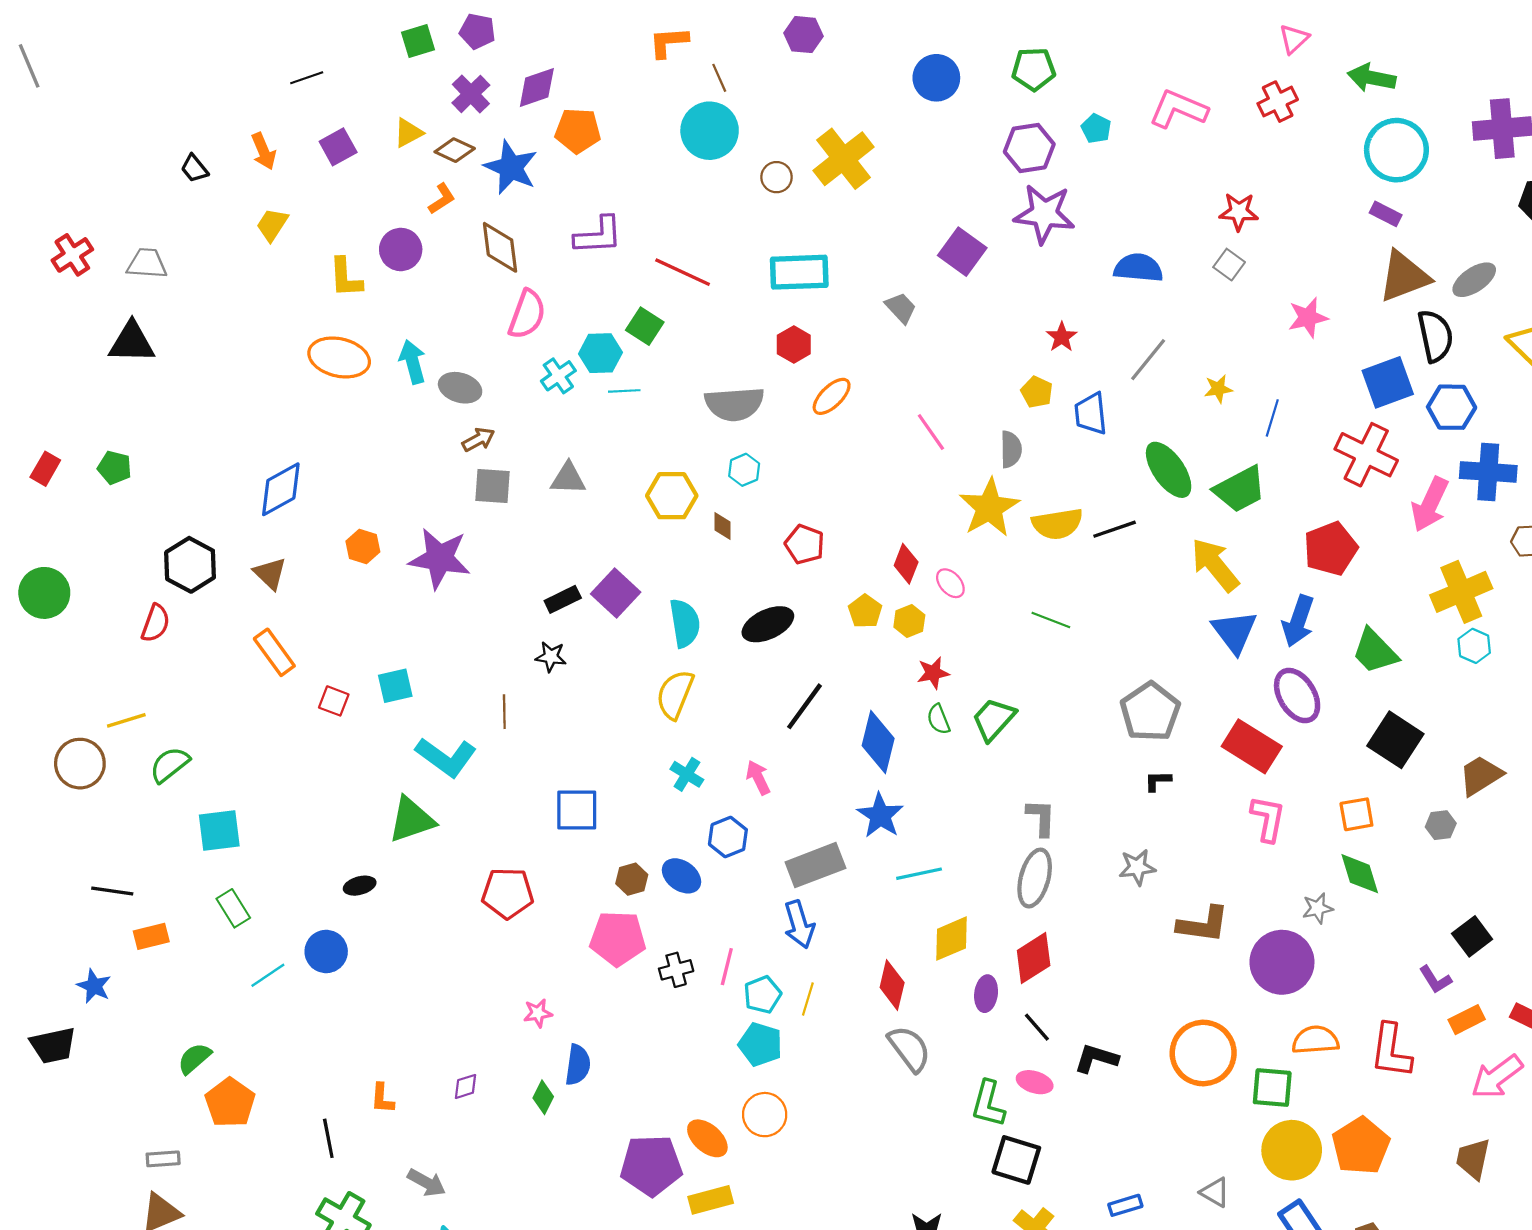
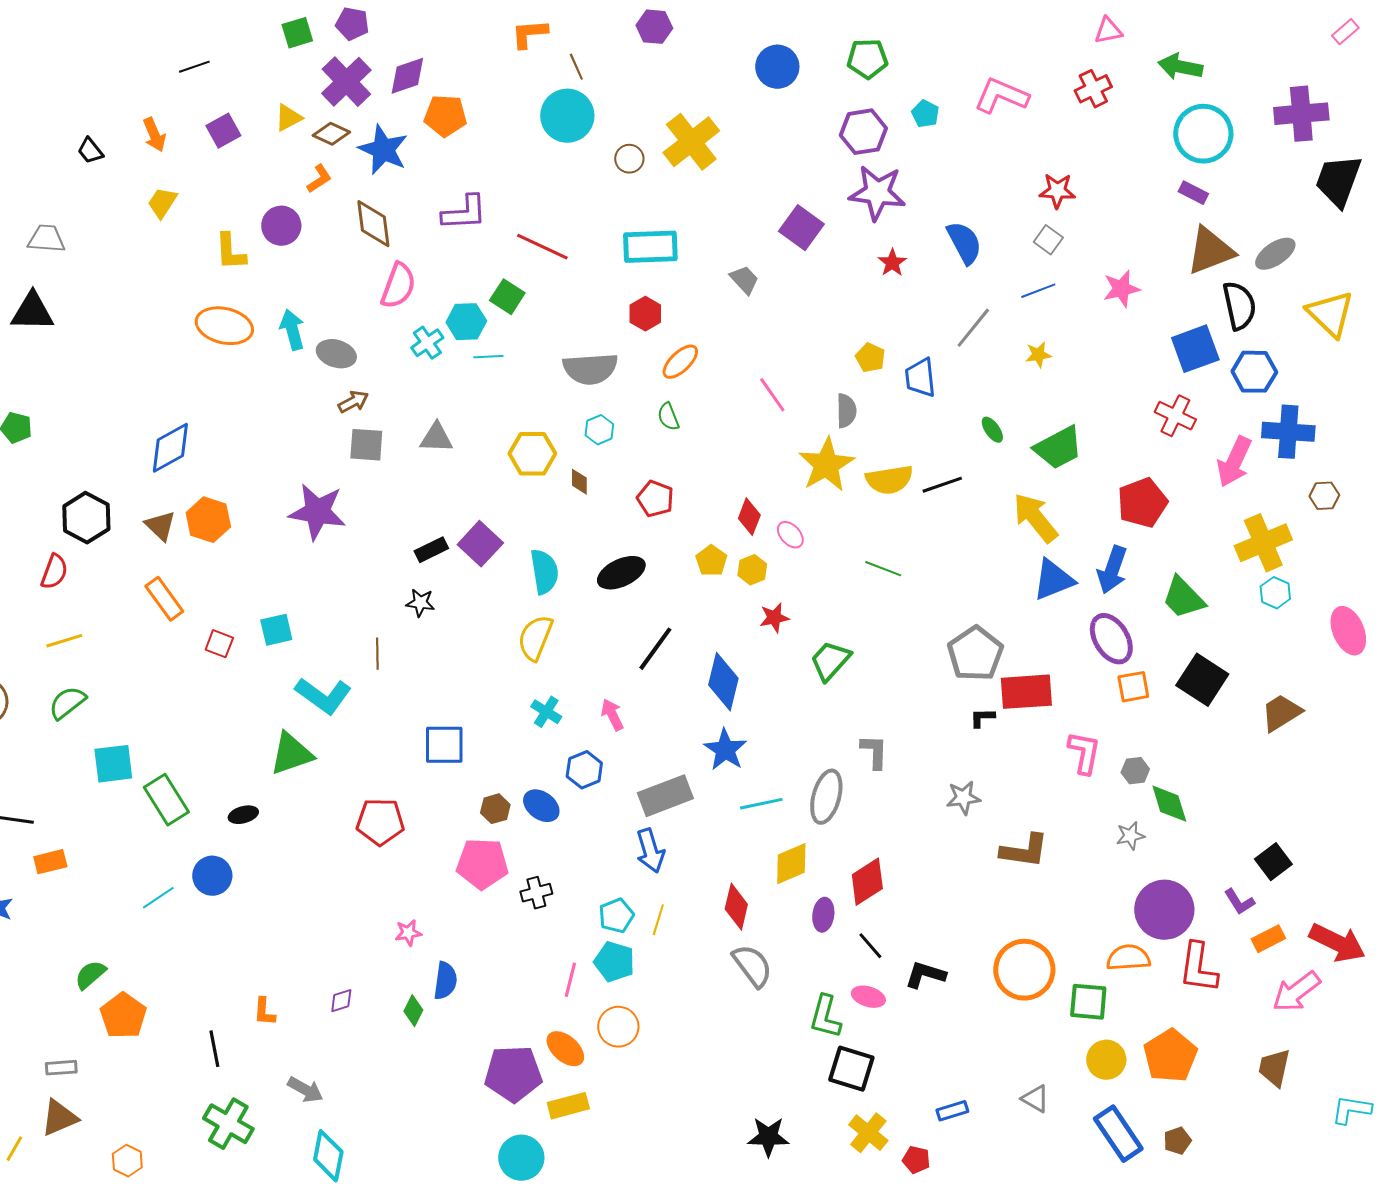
pink triangle: (1294, 39) -> (1108, 31), turned 32
purple cross: (471, 94) -> (346, 82), size x1.4
blue semicircle: (1138, 268) -> (964, 243), turned 57
red star: (1062, 337) -> (892, 263), moved
blue line: (1272, 418) -> (1038, 291), moved, turned 52
red cross: (1366, 455) -> (1175, 416), size x0.7
green ellipse: (1169, 470) -> (992, 430), size x0.5
orange hexagon: (363, 546) -> (208, 520), moved, size x1.4
blue triangle: (1234, 632) -> (1053, 580), turned 45
green semicircle: (939, 719) -> (668, 417), moved
yellow line: (126, 720) -> (64, 641), moved
red rectangle: (1252, 746) -> (1026, 692), moved, turned -36
orange square: (1356, 814) -> (1133, 687), moved
gray hexagon: (1441, 825) -> (1135, 771), moved
gray ellipse: (1035, 878) -> (826, 797), moved
green rectangle: (233, 908) -> (166, 800), moved, size x1.4
purple circle: (1282, 962) -> (1164, 910), moved
pink line: (727, 967) -> (570, 980), moved
yellow circle: (1292, 1150) -> (1106, 1060), size x0.7

